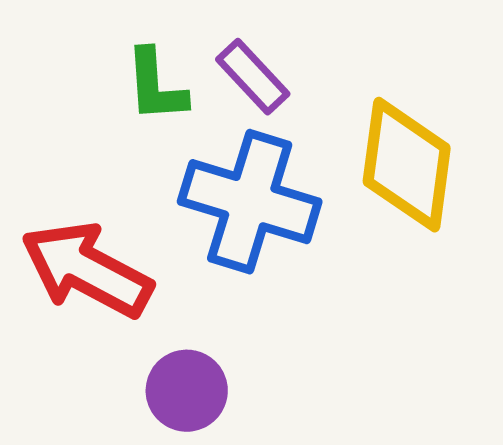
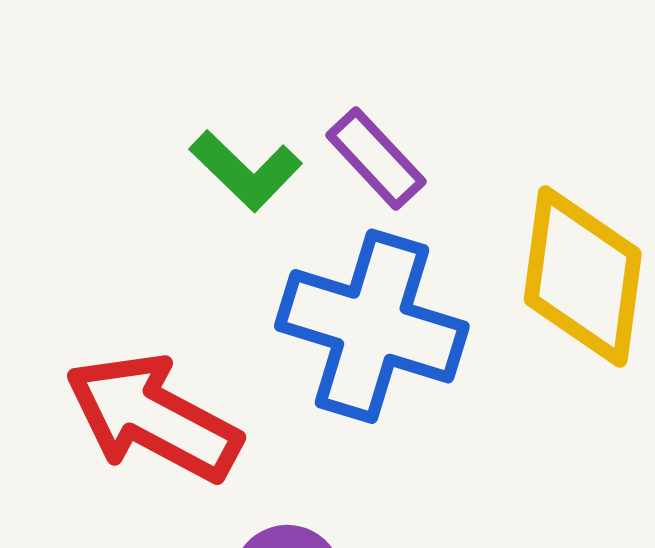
green L-shape: (156, 86) -> (246, 171), turned -42

